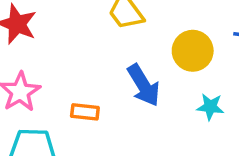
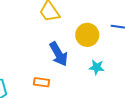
orange rectangle: (85, 112) -> (42, 82), moved

